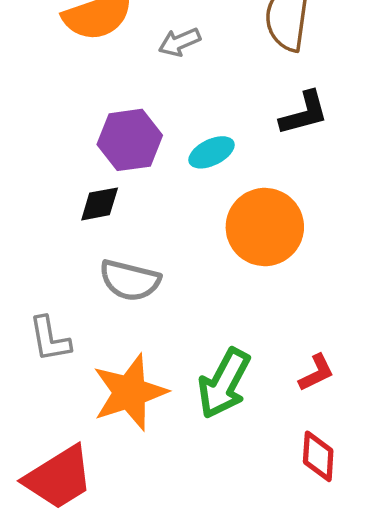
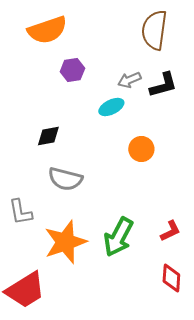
gray arrow: (180, 42) -> (129, 80), moved
purple hexagon: (130, 140) -> (72, 70), moved, size x0.7
orange circle: (265, 227) -> (141, 149), size x0.6

